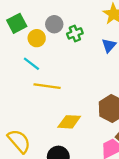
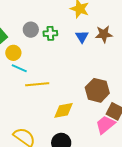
green cross: (75, 33) -> (50, 33), turned 32
yellow circle: (37, 38) -> (13, 53), moved

